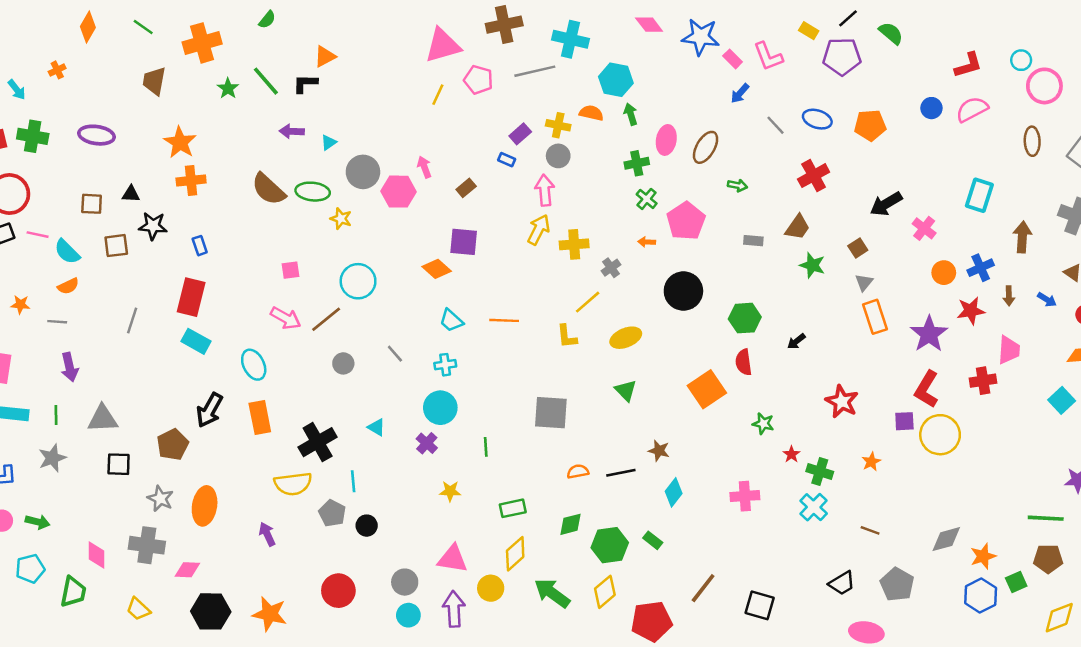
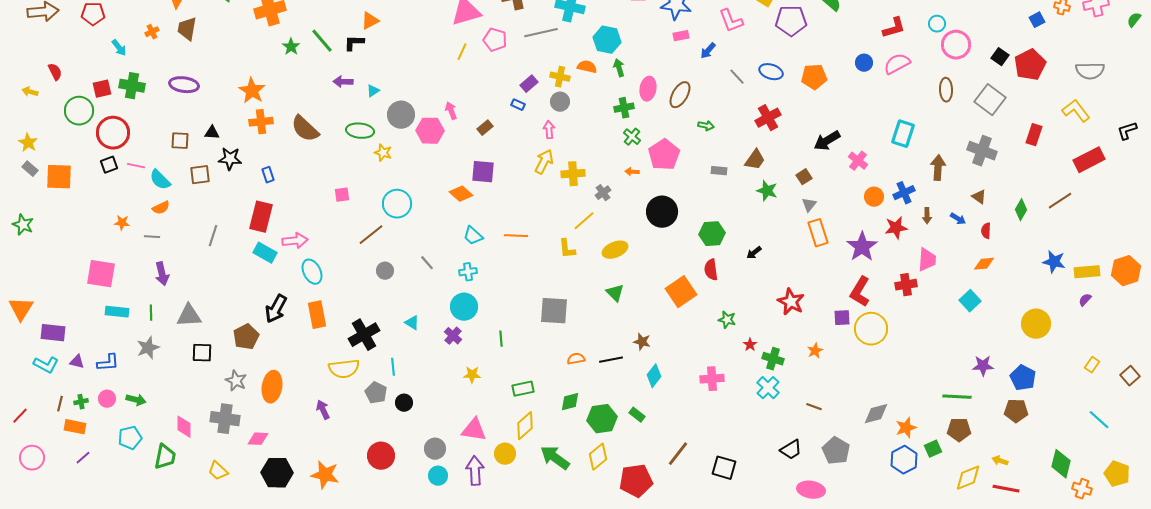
pink rectangle: (733, 59) -> (681, 36), moved, turned -56
brown trapezoid: (154, 81) -> (187, 29), moved
brown semicircle: (268, 189) -> (305, 129), moved
pink arrow: (545, 190) -> (549, 130), size x0.7
pink arrow: (286, 318) -> (295, 241), moved, turned -35

